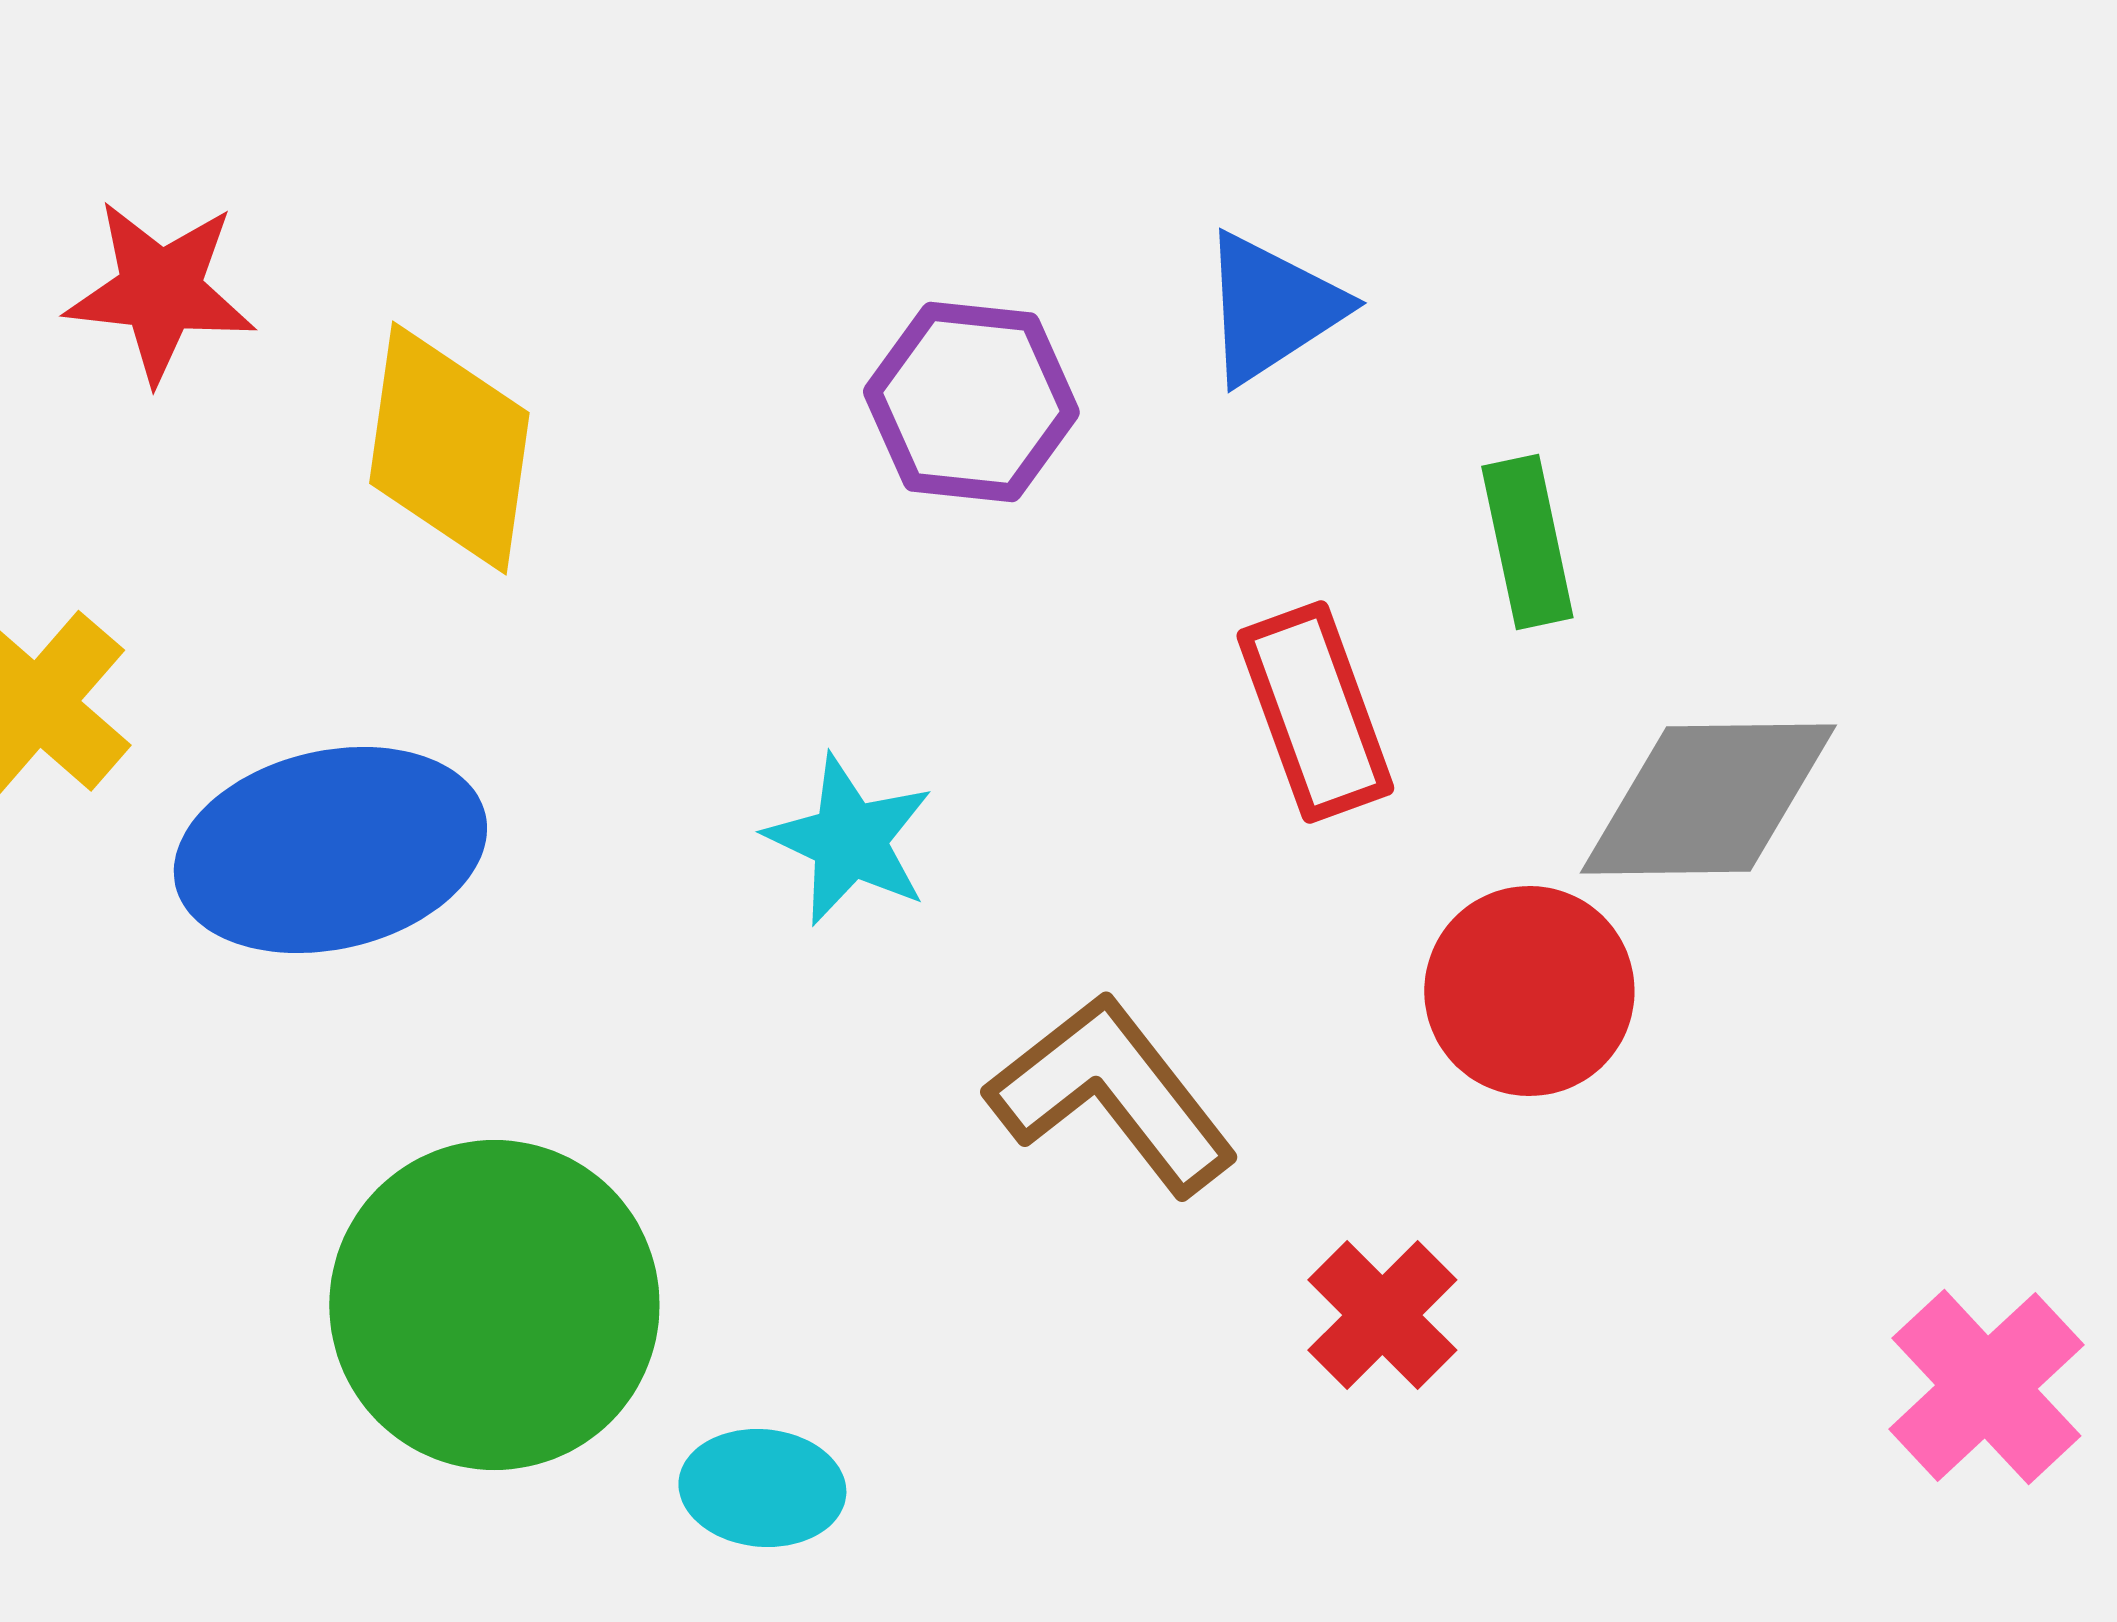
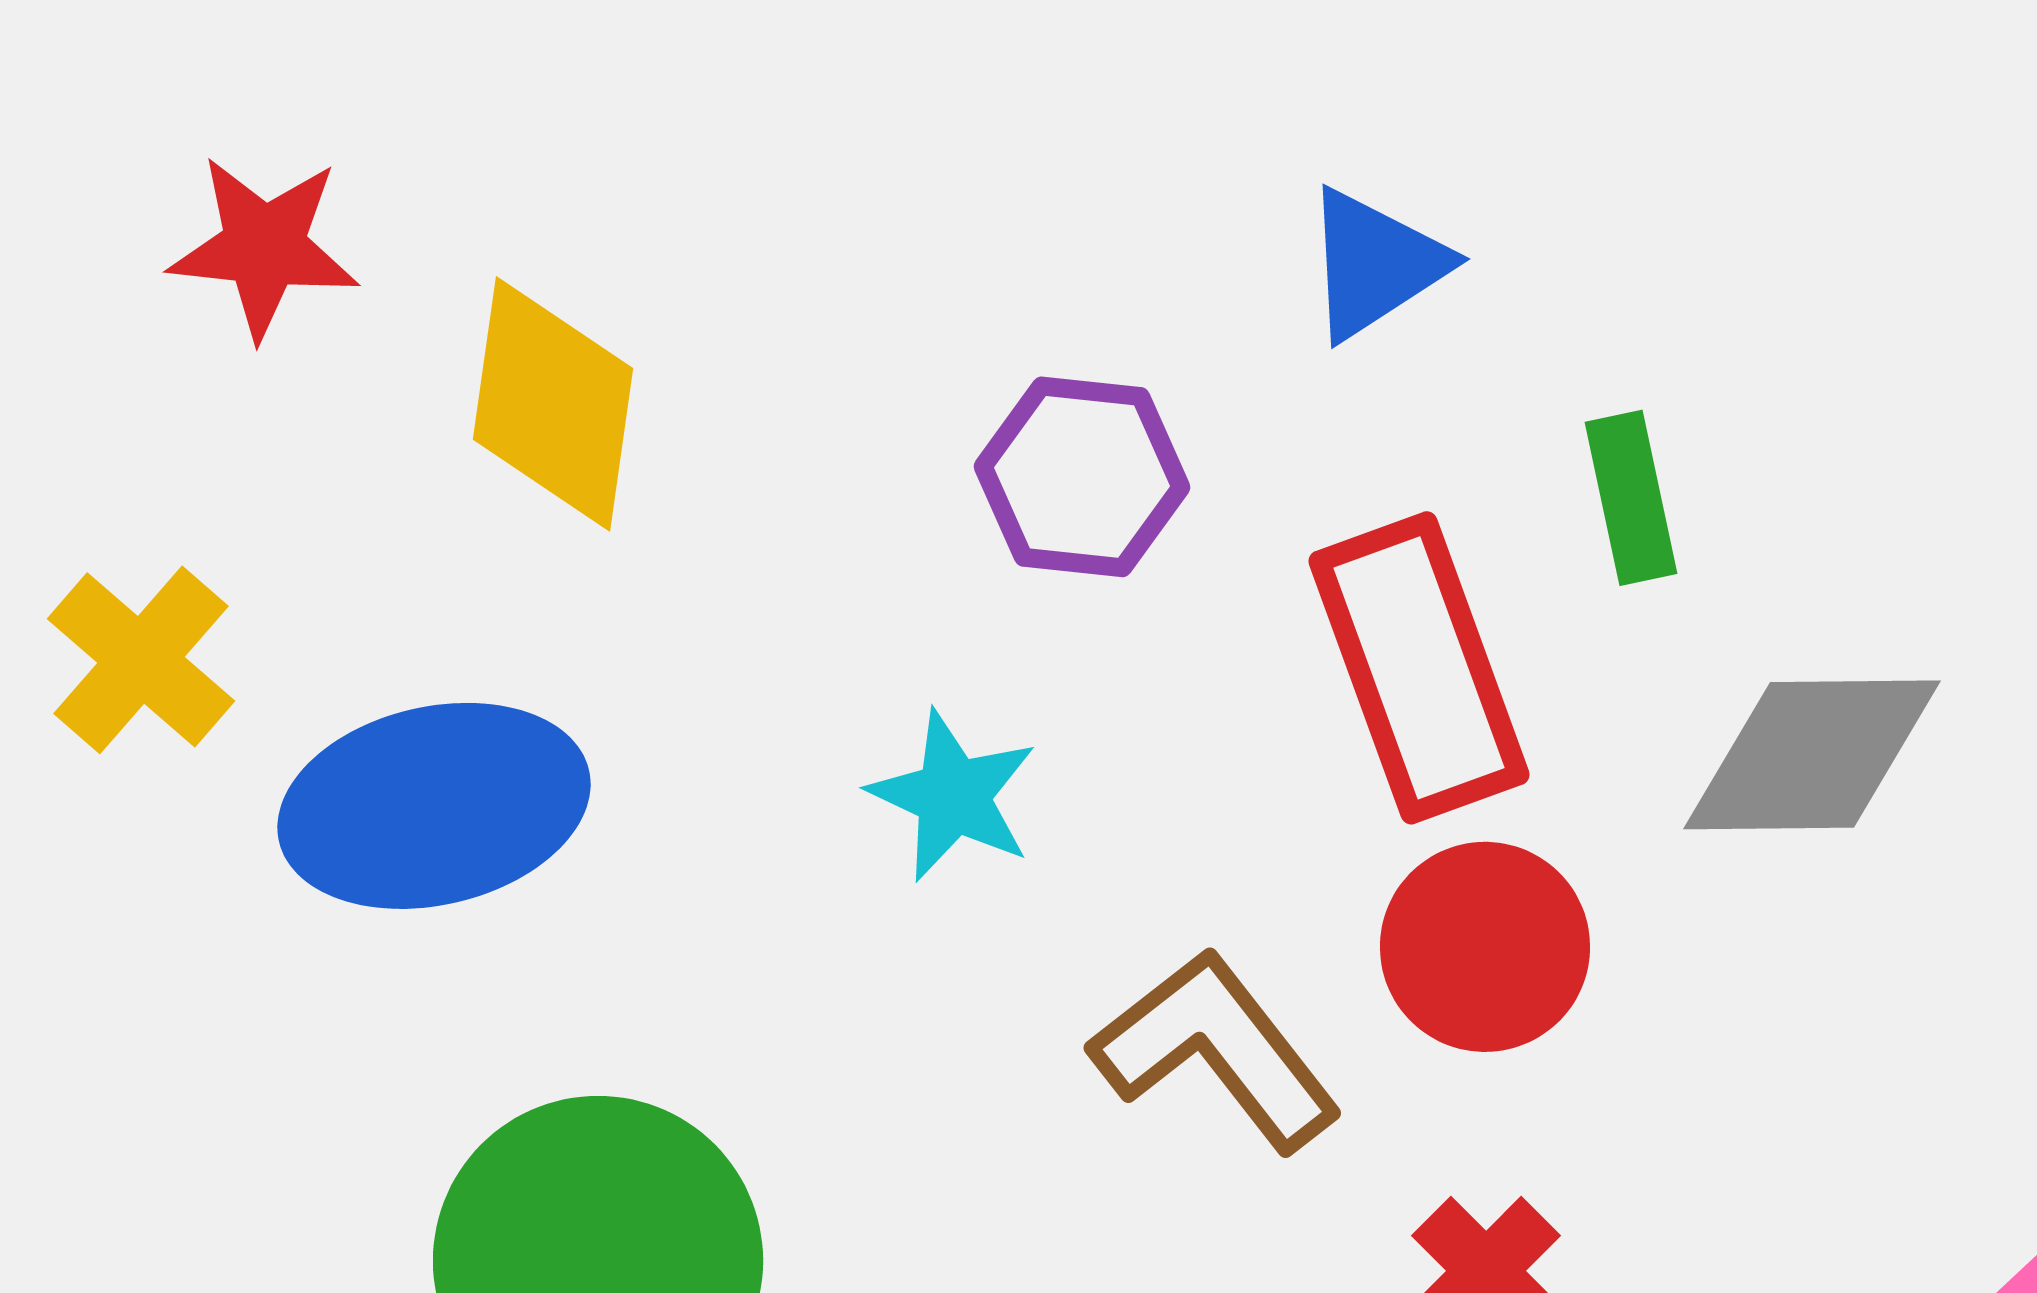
purple hexagon: (971, 402) -> (1082, 477), moved
red rectangle: (1315, 712) -> (1419, 668), size x1.4
red circle: (1529, 991) -> (1485, 947), moved

